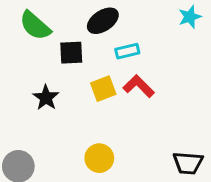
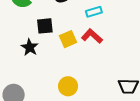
cyan rectangle: (127, 51) -> (94, 12), moved
black square: (71, 53) -> (45, 26), moved

